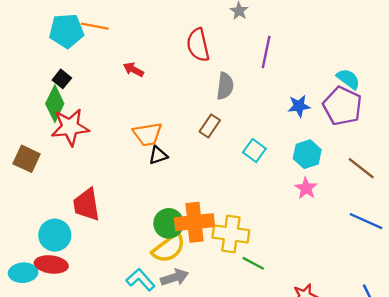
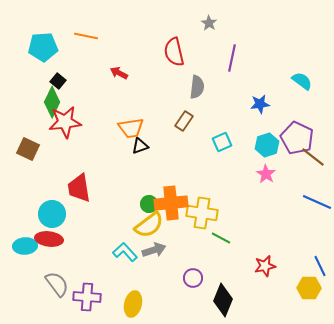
cyan pentagon: (67, 31) -> (43, 47), moved
purple pentagon: (342, 106) -> (297, 138), moved
cyan square: (254, 151) -> (222, 142), turned 30
green circle: (169, 223) -> (149, 204), size x0.7

